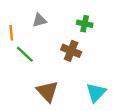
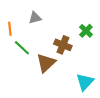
green cross: (85, 24) -> (86, 31), moved, turned 32
brown triangle: (47, 91) -> (46, 63), moved, turned 30

